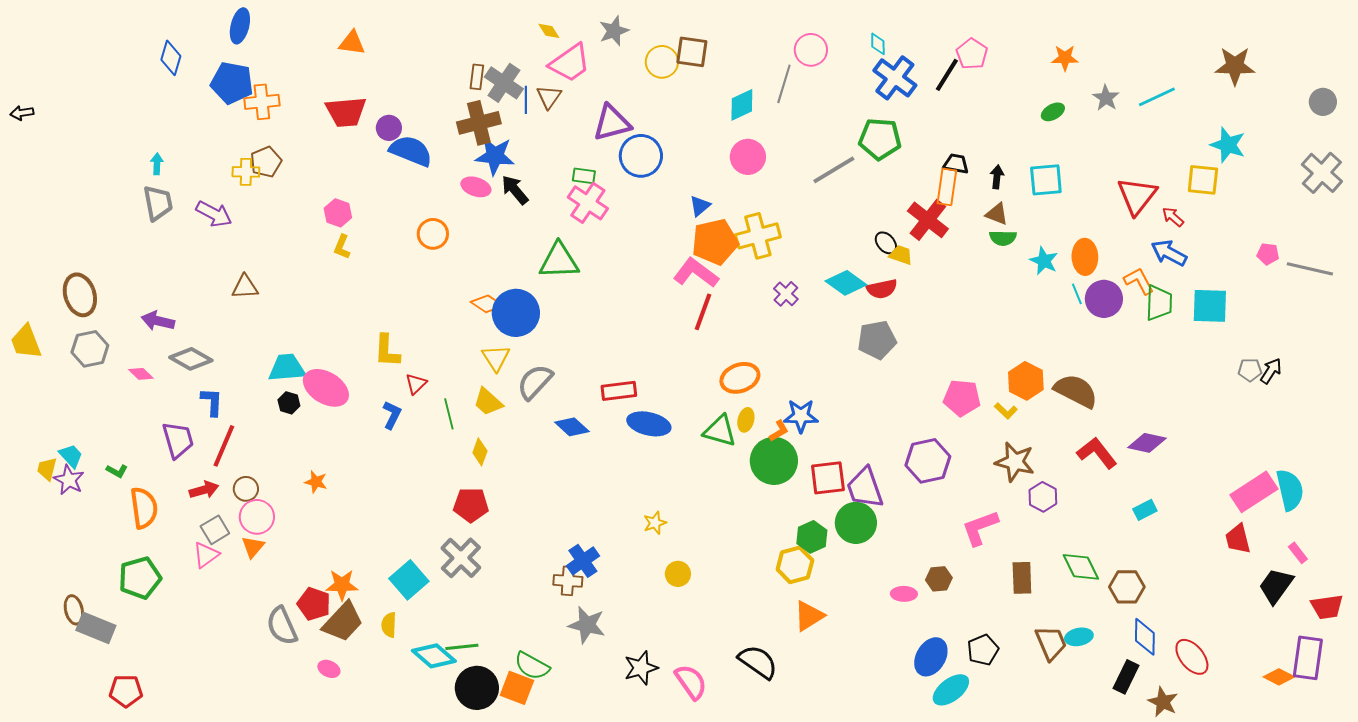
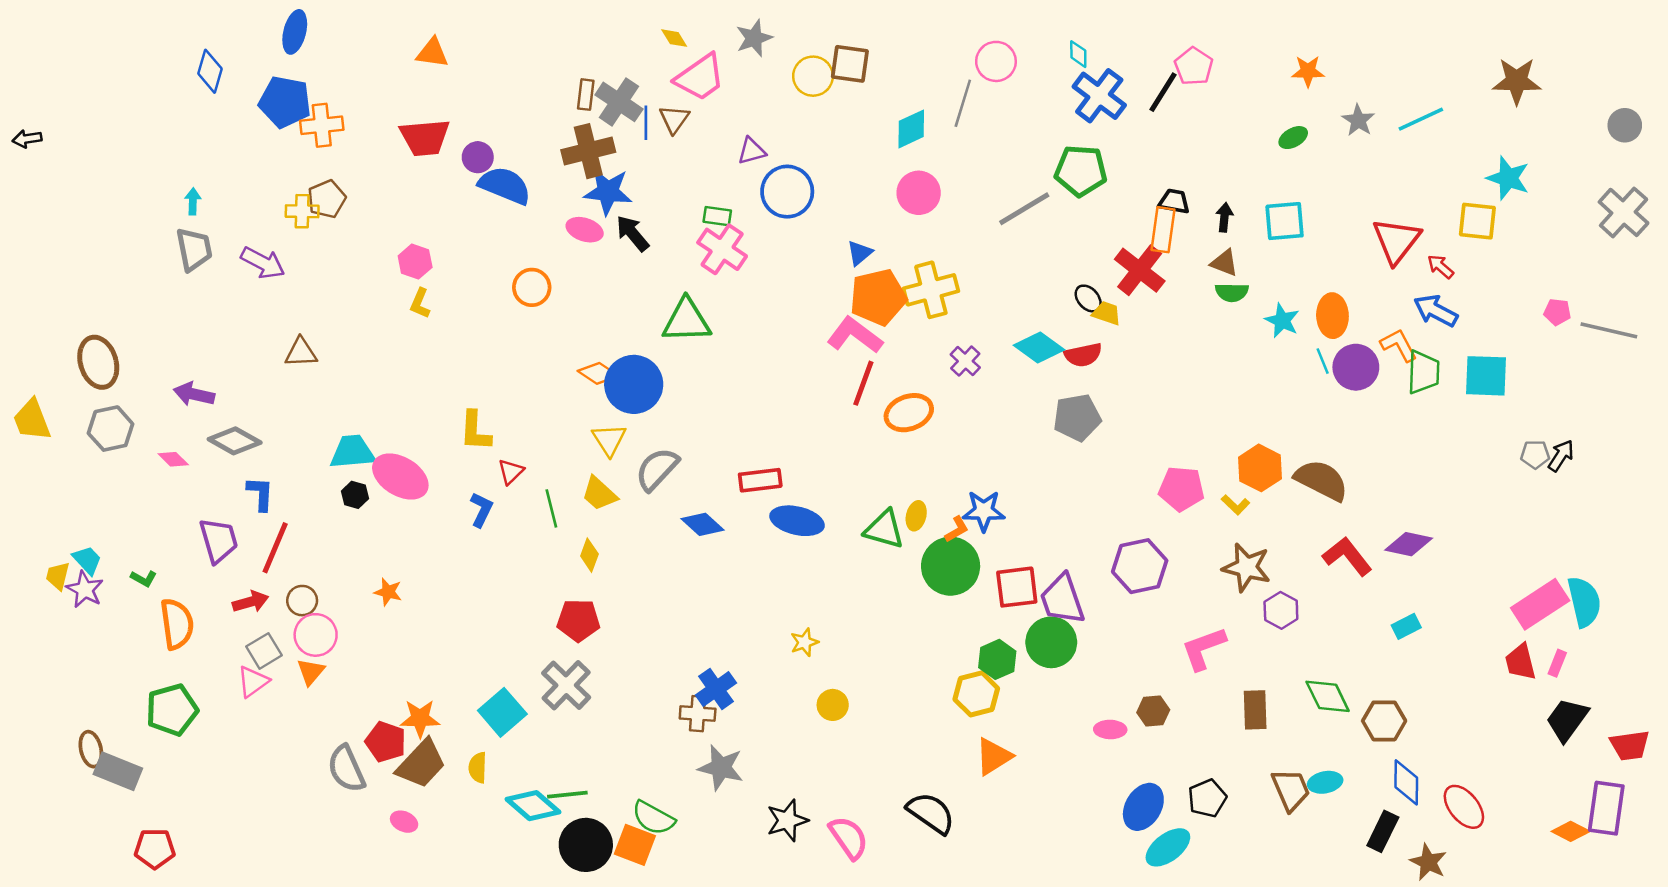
purple triangle: (612, 123) -> (752, 151), size x0.6
orange ellipse: (740, 378) -> (909, 413), moved
pink rectangle: (1298, 553) -> (1557, 663), moved, turned 60

